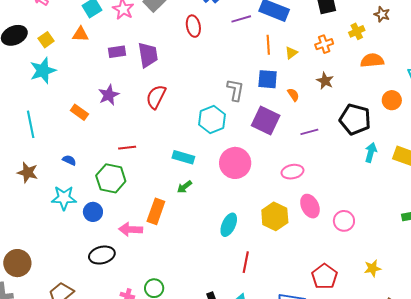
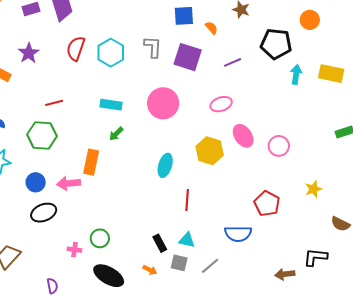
gray L-shape: (235, 90) -> (153, 47), moved
cyan hexagon: (212, 119) -> (111, 53), moved
blue circle: (93, 212) -> (36, 182), moved

